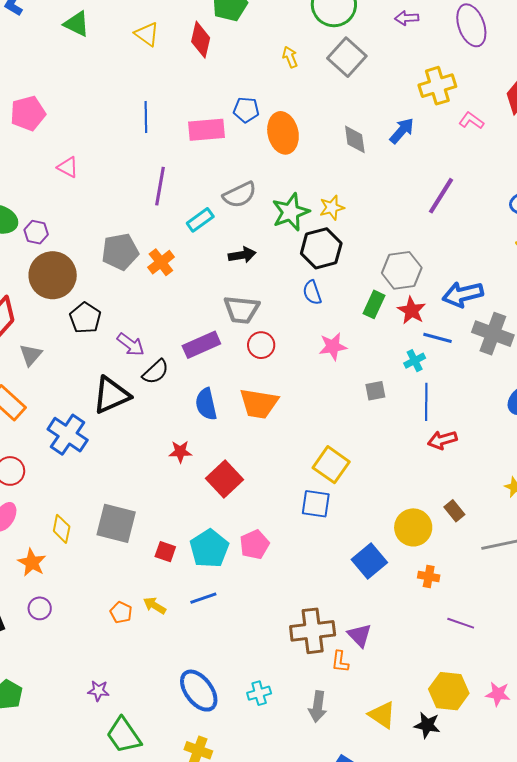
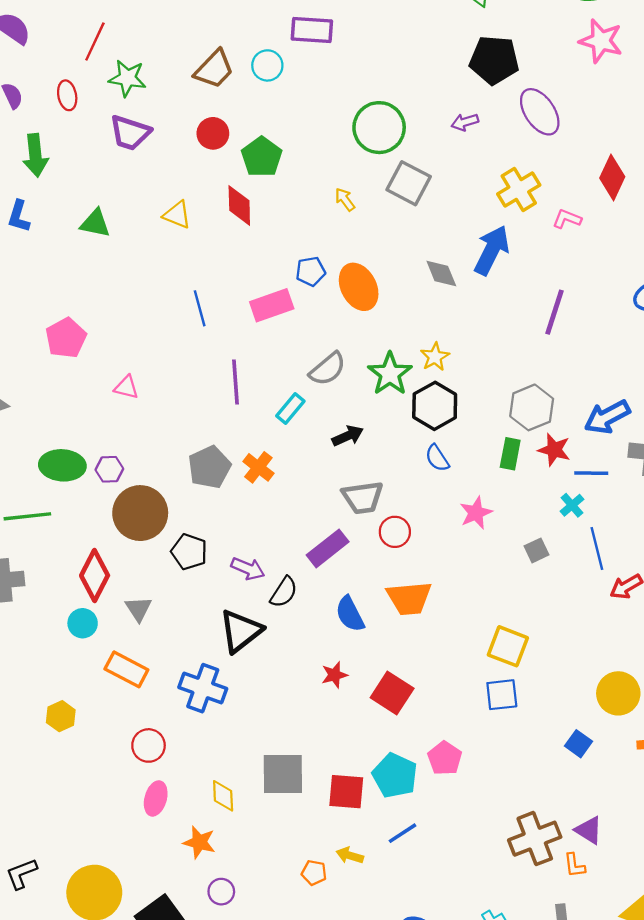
blue arrow: (402, 131) -> (492, 250), size x1.5
red square: (165, 552) -> (346, 792), size x1.6
blue square: (369, 561) -> (579, 744), size x0.7

